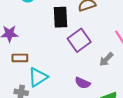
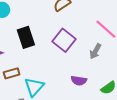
black rectangle: (61, 17) -> (26, 37), moved

